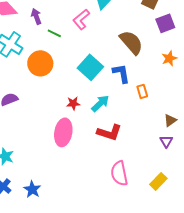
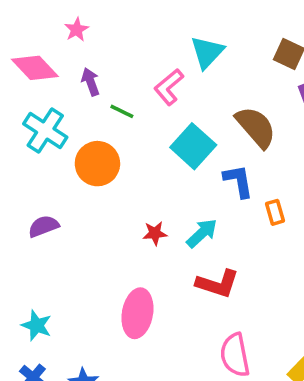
cyan square: (90, 67) -> (193, 146), moved
pink ellipse: (63, 132) -> (137, 313), moved

